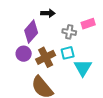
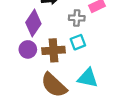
brown cross: (46, 57) -> (54, 50), turned 30
cyan triangle: (83, 68) -> (88, 78), moved, turned -42

